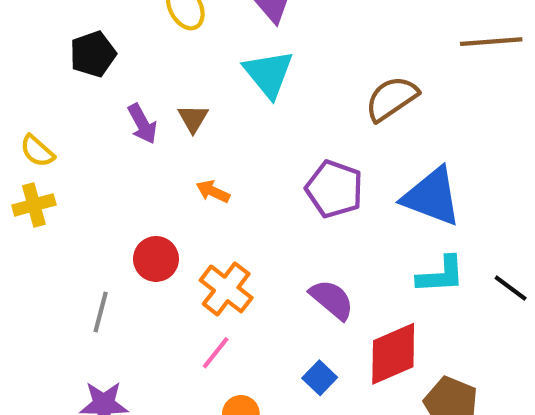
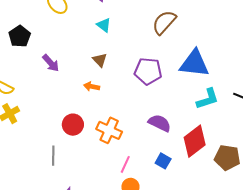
cyan triangle: (269, 74) -> (104, 25), size x0.6
brown triangle: (193, 118) -> (100, 60), moved
pink line: (216, 353) -> (125, 164), moved

